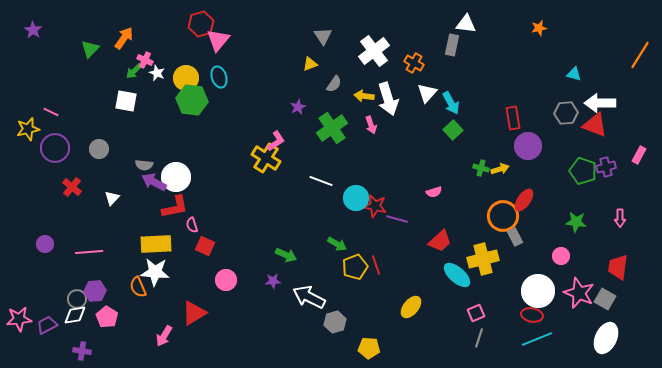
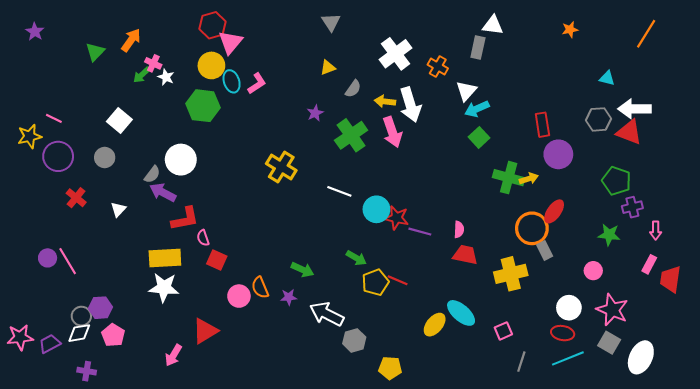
gray triangle: (323, 36) -> (331, 22), moved
orange line: (640, 55) -> (646, 34), moved
yellow circle: (186, 78) -> (211, 65), moved
white triangle: (427, 93) -> (466, 91), moved
white square: (126, 101) -> (119, 120), moved, turned 30
cyan arrow: (451, 103) -> (477, 109), turned 95
pink arrow: (371, 125) -> (392, 132), size x1.6
pink L-shape: (276, 141) -> (257, 83), moved
pink rectangle: (639, 155) -> (649, 264), moved
gray semicircle: (144, 165) -> (152, 174), turned -60
purple cross: (606, 167) -> (632, 207), moved
green cross: (481, 168) -> (509, 178), size x1.8
white circle: (176, 177) -> (181, 160), moved
pink semicircle: (434, 192) -> (459, 229), moved, turned -70
red trapezoid: (440, 241) -> (465, 255), turned -125
pink line: (89, 252) -> (68, 261), moved, turned 64
red line: (376, 265) -> (398, 280), turned -48
red trapezoid: (618, 267) -> (670, 279), moved
cyan ellipse: (457, 275) -> (461, 313), moved
orange semicircle: (138, 287) -> (260, 288), moved
white circle: (538, 291) -> (569, 308), size x0.7
gray square: (605, 299) -> (609, 343), moved
gray line: (479, 338) -> (521, 362), moved

